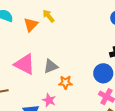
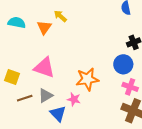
gray triangle: (51, 66) -> (46, 96), moved
orange star: (65, 82) -> (87, 79), size x1.6

